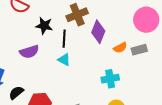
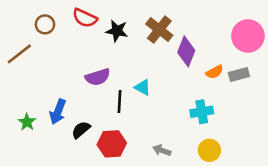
brown cross: (77, 15) -> (159, 30), turned -30
black star: (44, 26) -> (117, 31), moved
black line: (64, 39) -> (119, 101), moved

